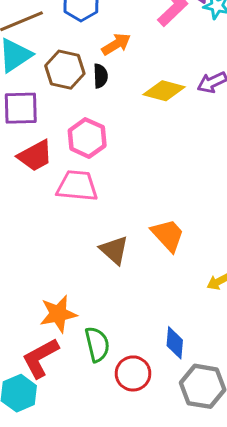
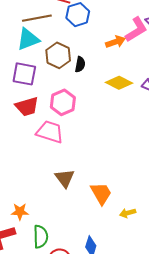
orange arrow: (116, 44) -> (115, 42), moved
orange trapezoid: (168, 235) -> (101, 193), moved
orange star: (58, 314) -> (20, 212), size x0.7

